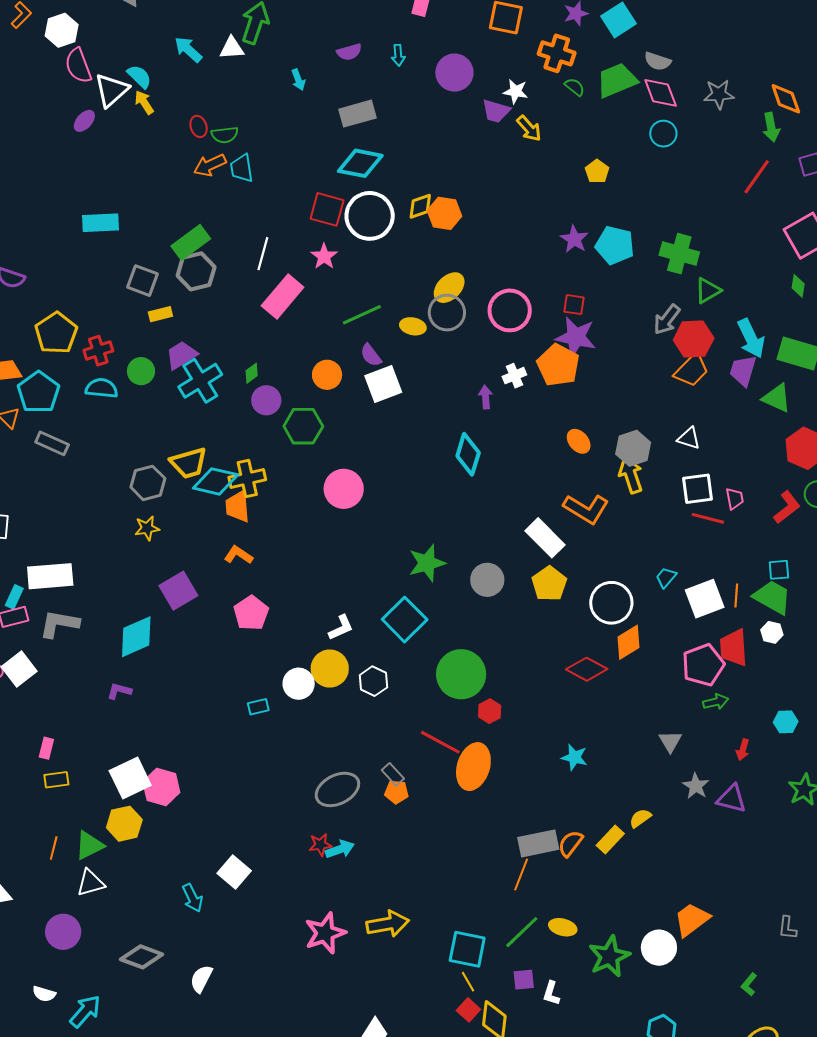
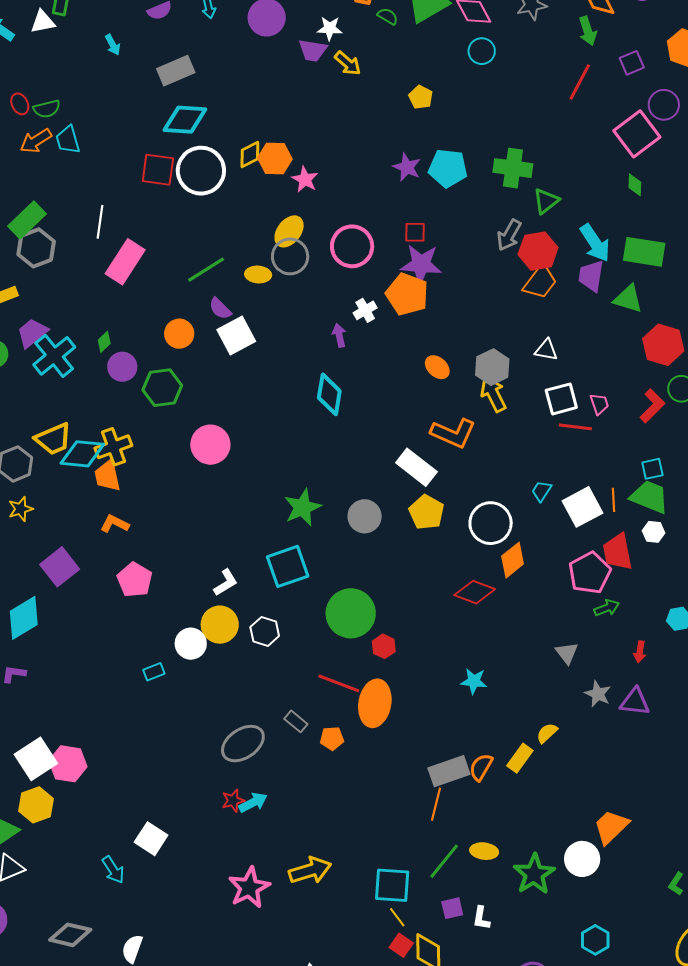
pink star: (324, 256) -> (305, 179), moved
cyan square: (405, 620) -> (288, 566), turned 33
orange pentagon: (397, 792) -> (332, 738), moved

